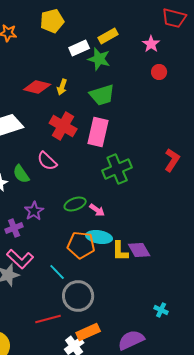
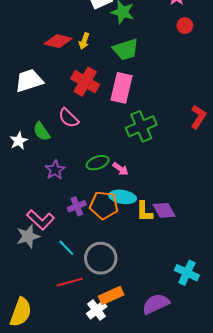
purple cross: (14, 228) -> (77, 206), moved
cyan line: (57, 272) -> (66, 248), moved
cyan cross: (161, 310) -> (187, 273), size x1.6

